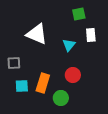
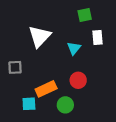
white triangle: (37, 34) -> (40, 36), turned 50
orange rectangle: (43, 83) -> (46, 89), turned 48
cyan square: (22, 86) -> (29, 104), moved

